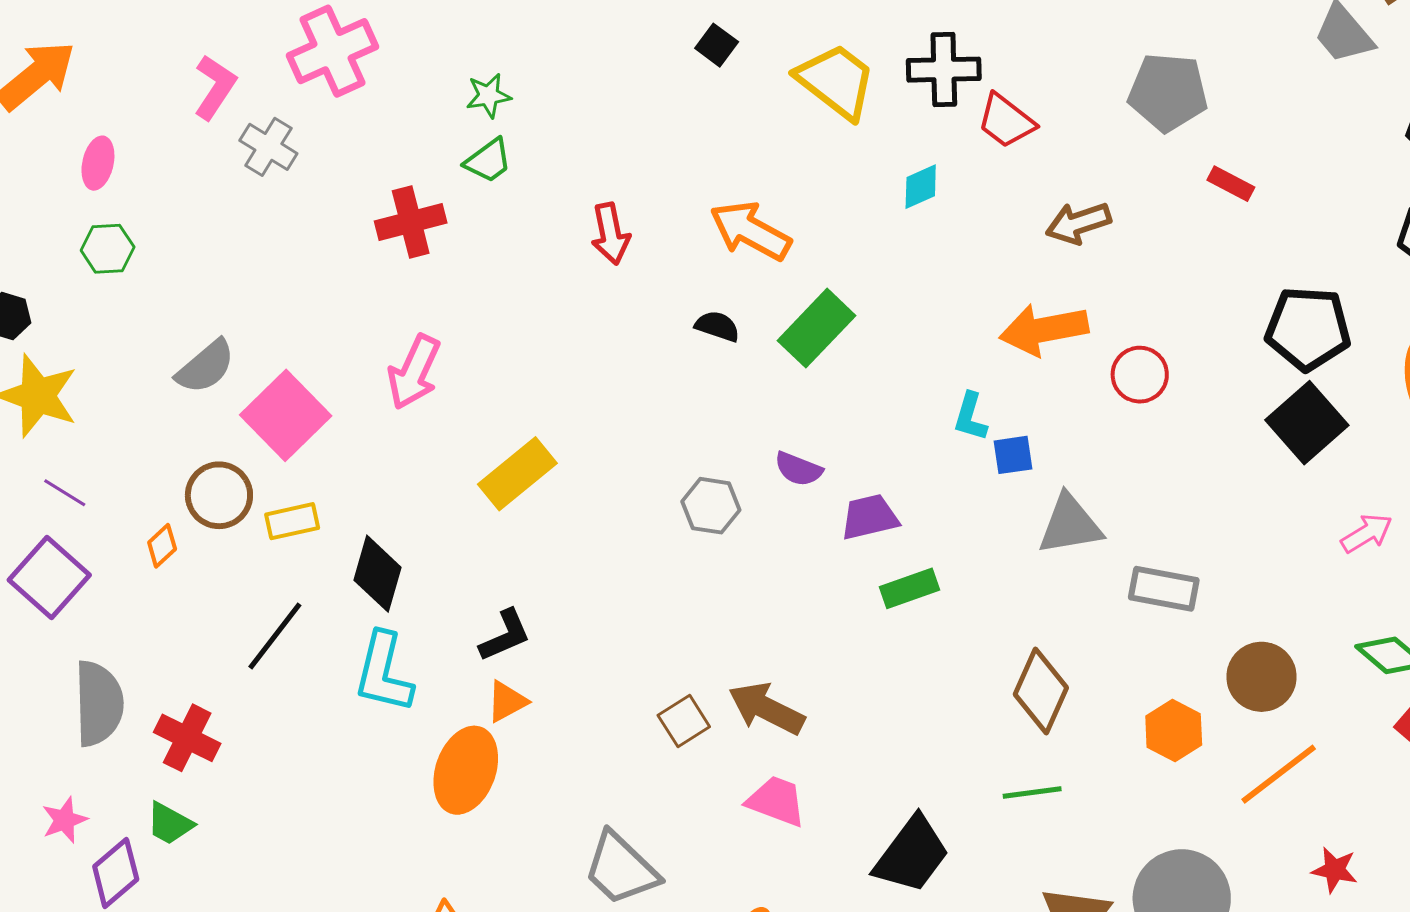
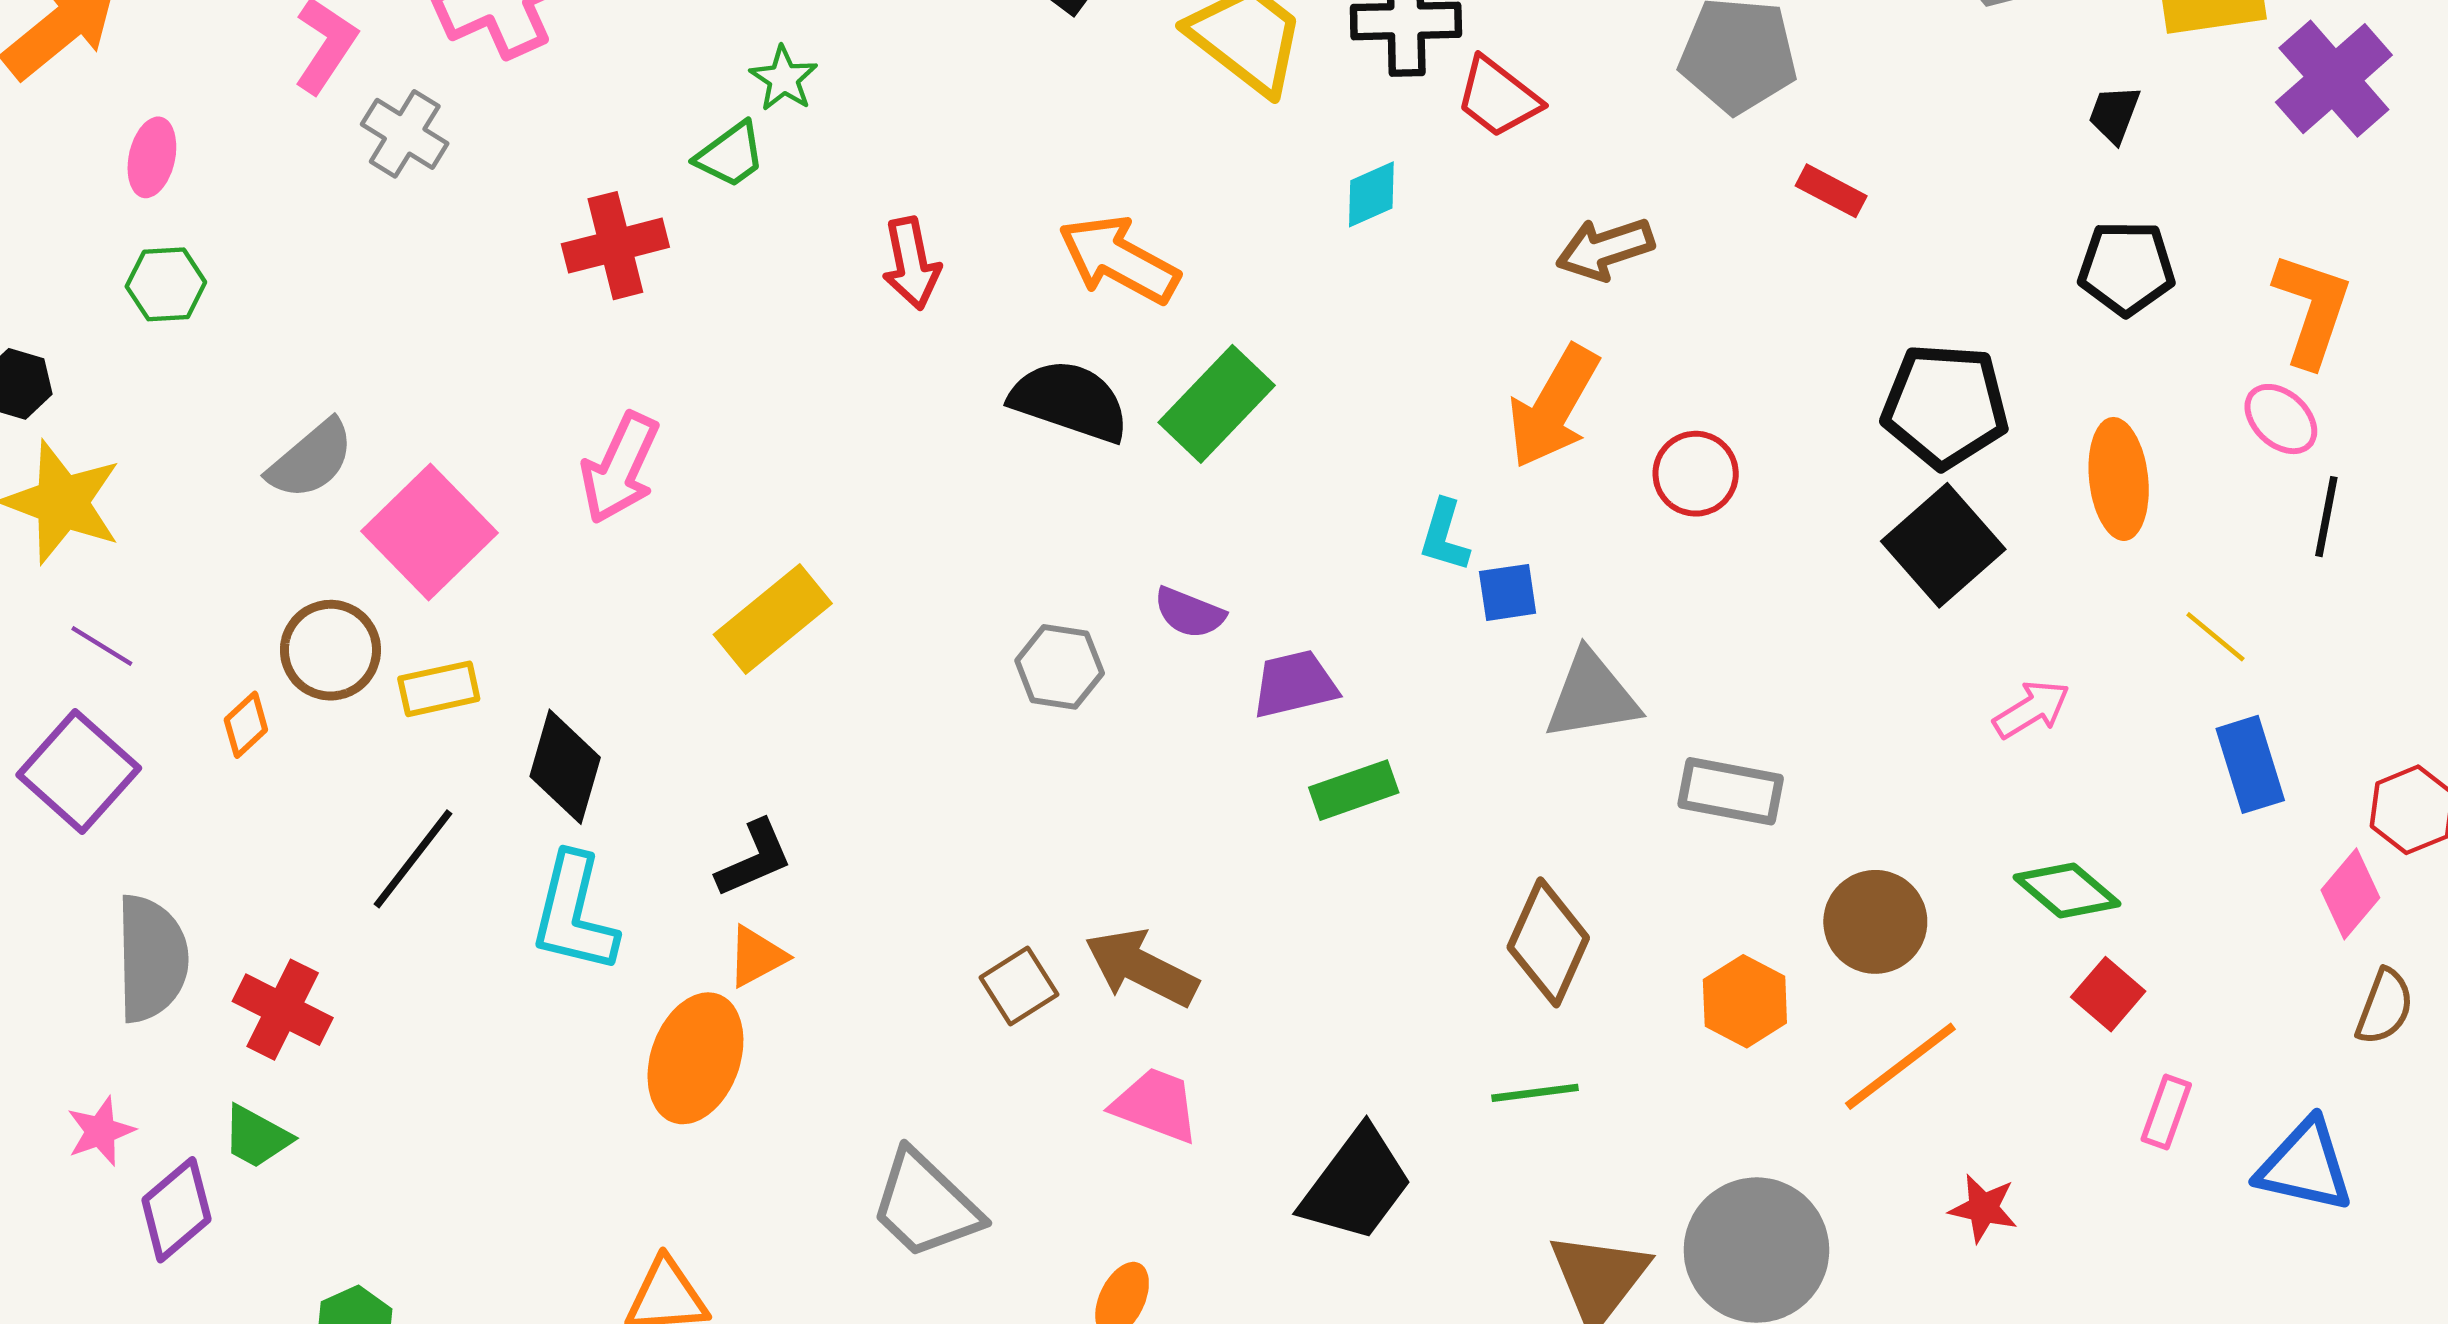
green star: (488, 96) -> (784, 79), moved, turned -30
black semicircle: (717, 326) -> (1070, 401), size x1.8
orange arrow: (1044, 330) -> (1553, 407), turned -50

